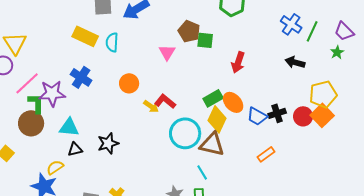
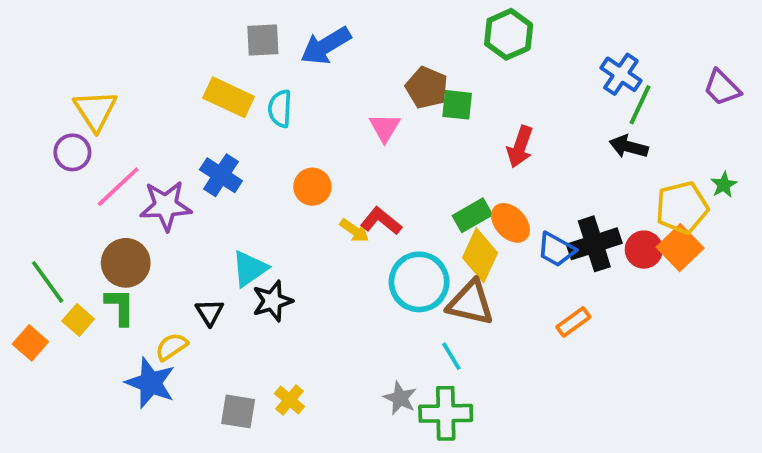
green line: (312, 31) -> (640, 105), moved
green star: (337, 52) -> (724, 185), moved
green L-shape: (36, 103) -> (120, 307), moved
black cross: (277, 113) -> (594, 244), size x1.5
cyan triangle: (69, 127) -> (250, 269), moved, turned -40
black triangle: (75, 149) -> (210, 312), turned -49

